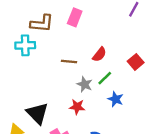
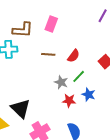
brown line: (69, 61) -> (48, 54), moved
red star: (77, 107) -> (69, 101), moved

